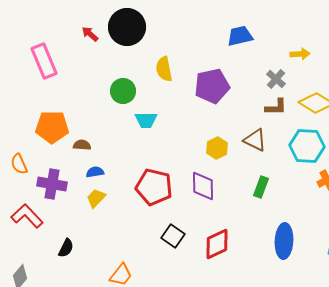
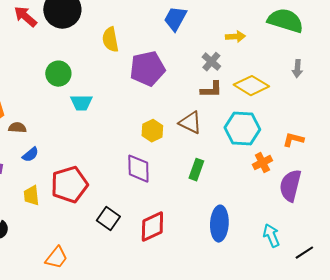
red arrow: (90, 34) -> (25, 17), size x1.4
blue trapezoid: (240, 36) -> (175, 19), turned -48
yellow semicircle: (164, 69) -> (110, 40), moved
blue semicircle: (95, 172) -> (30, 155), turned 150
red pentagon: (154, 187) -> (69, 185), moved, turned -30
yellow trapezoid: (96, 198) -> (31, 196), moved, turned -50

